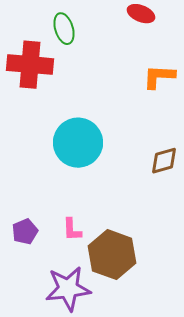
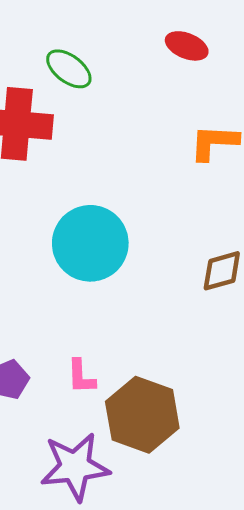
green ellipse: (64, 29) -> (69, 69), turned -36

